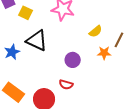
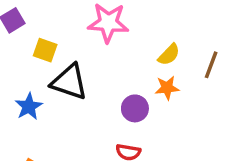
yellow square: (26, 13) -> (45, 50), moved
orange star: (104, 53) -> (167, 88), moved

